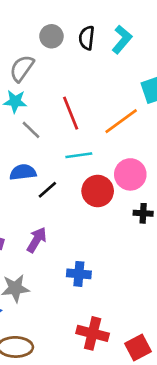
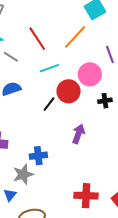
black line: (47, 190) -> (49, 104), moved
purple arrow: (37, 240) -> (78, 134), moved
blue cross: (79, 274) -> (38, 156), moved

